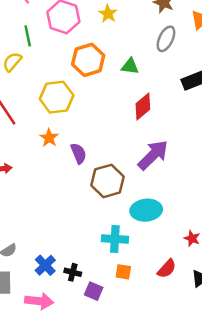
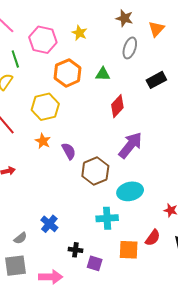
blue cross: (45, 265) -> (49, 224), moved
orange square: (123, 272) -> (129, 250), moved, size x1.5

